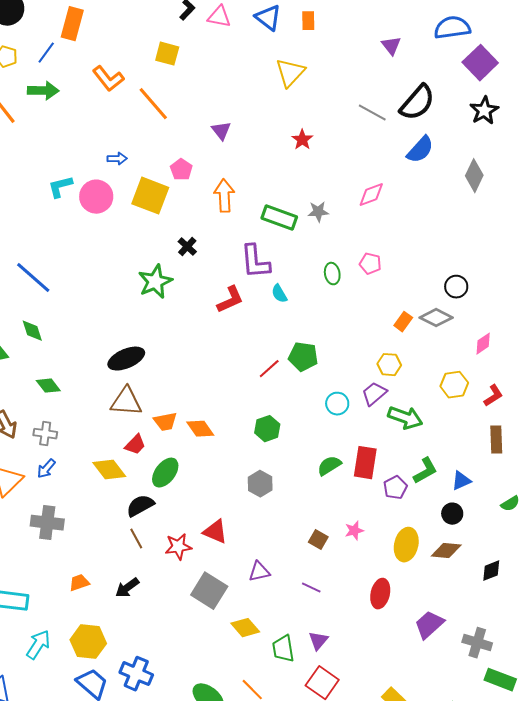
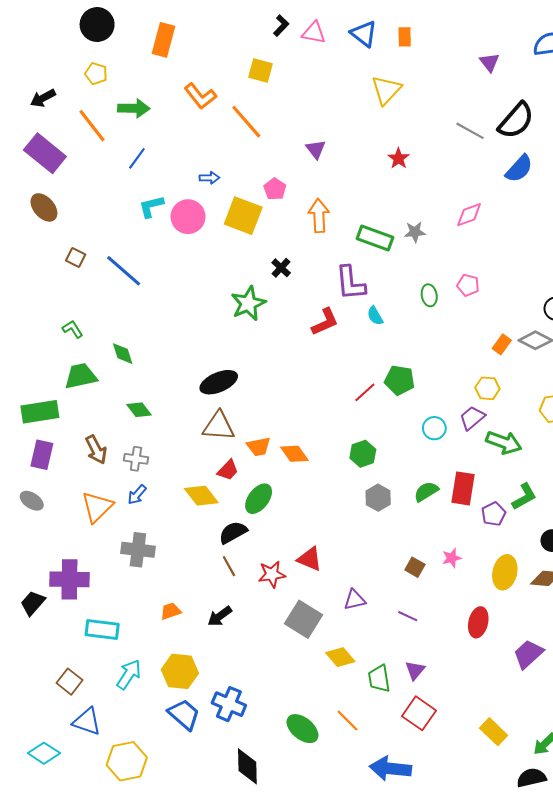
blue line: (46, 53) -> (137, 158), moved
blue line: (33, 278) -> (124, 271), moved
gray hexagon: (260, 484) -> (378, 498), moved

